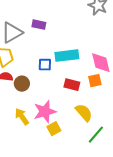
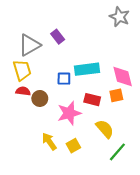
purple rectangle: (39, 25) -> (58, 37), turned 40
pink star: (45, 112) -> (69, 113), moved
yellow arrow: (22, 117) -> (49, 141), moved

